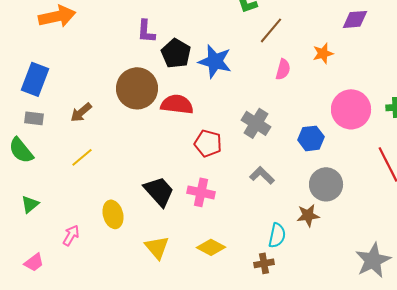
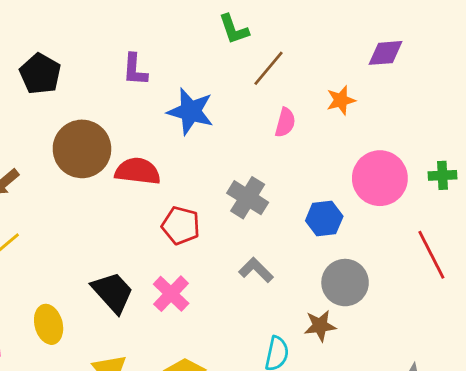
purple L-shape: (146, 31) -> (135, 70), moved
black pentagon: (176, 53) -> (40, 74), moved
pink cross: (201, 192) -> (171, 294), turned 32

